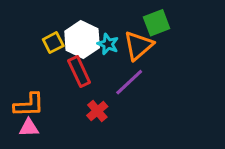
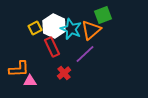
cyan star: (108, 44) -> (71, 29), size x1.5
pink triangle: (29, 128) -> (30, 81), moved

